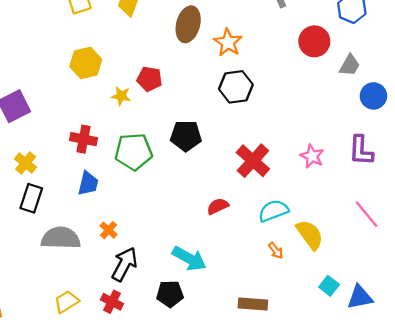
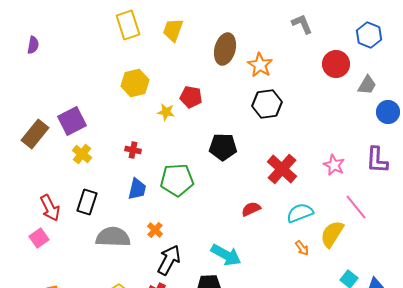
red cross: (84, 139) -> (133, 150), size x0.7
green pentagon: (134, 152) -> (177, 180), moved
yellow cross: (26, 163) -> (82, 154), moved
pink line: (367, 214) -> (356, 207), moved
yellow semicircle: (310, 235) -> (332, 234), turned -112

